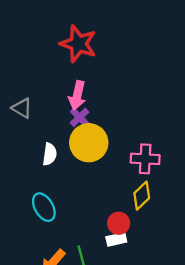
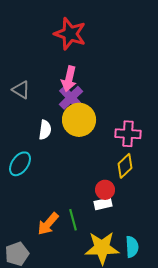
purple cross: (80, 117) -> (71, 98), size x1.4
cyan ellipse: (44, 207) -> (20, 164), moved, turned 65

